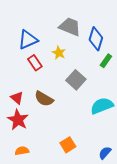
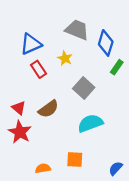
brown semicircle: (44, 99) -> (48, 109), turned -66
cyan semicircle: (102, 106) -> (90, 123), moved
orange square: (68, 145) -> (75, 160), turned 35
orange semicircle: (22, 151) -> (43, 168), moved

